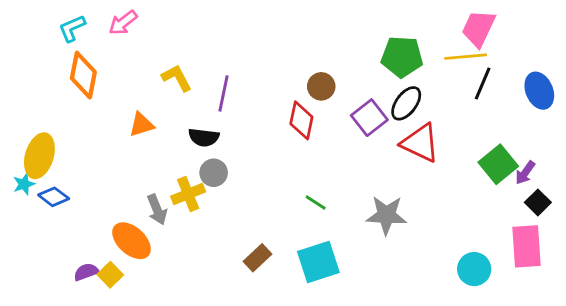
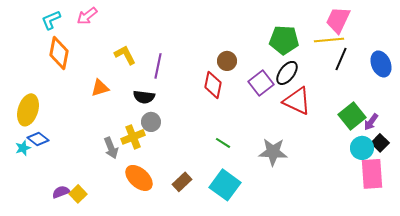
cyan star: (24, 184) -> (23, 148), moved
orange ellipse: (131, 241) -> (139, 178), moved
cyan square: (318, 262) -> (225, 185), turned -36
cyan circle: (474, 269) -> (362, 148), moved

